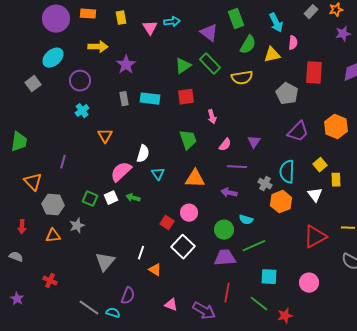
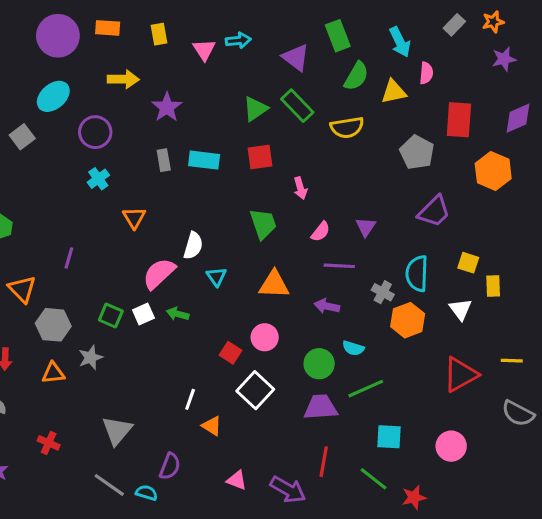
orange hexagon: (336, 127) -> (493, 171), moved
yellow square: (320, 165) -> (468, 263), turned -32
gray triangle: (105, 262) -> (117, 431), moved

